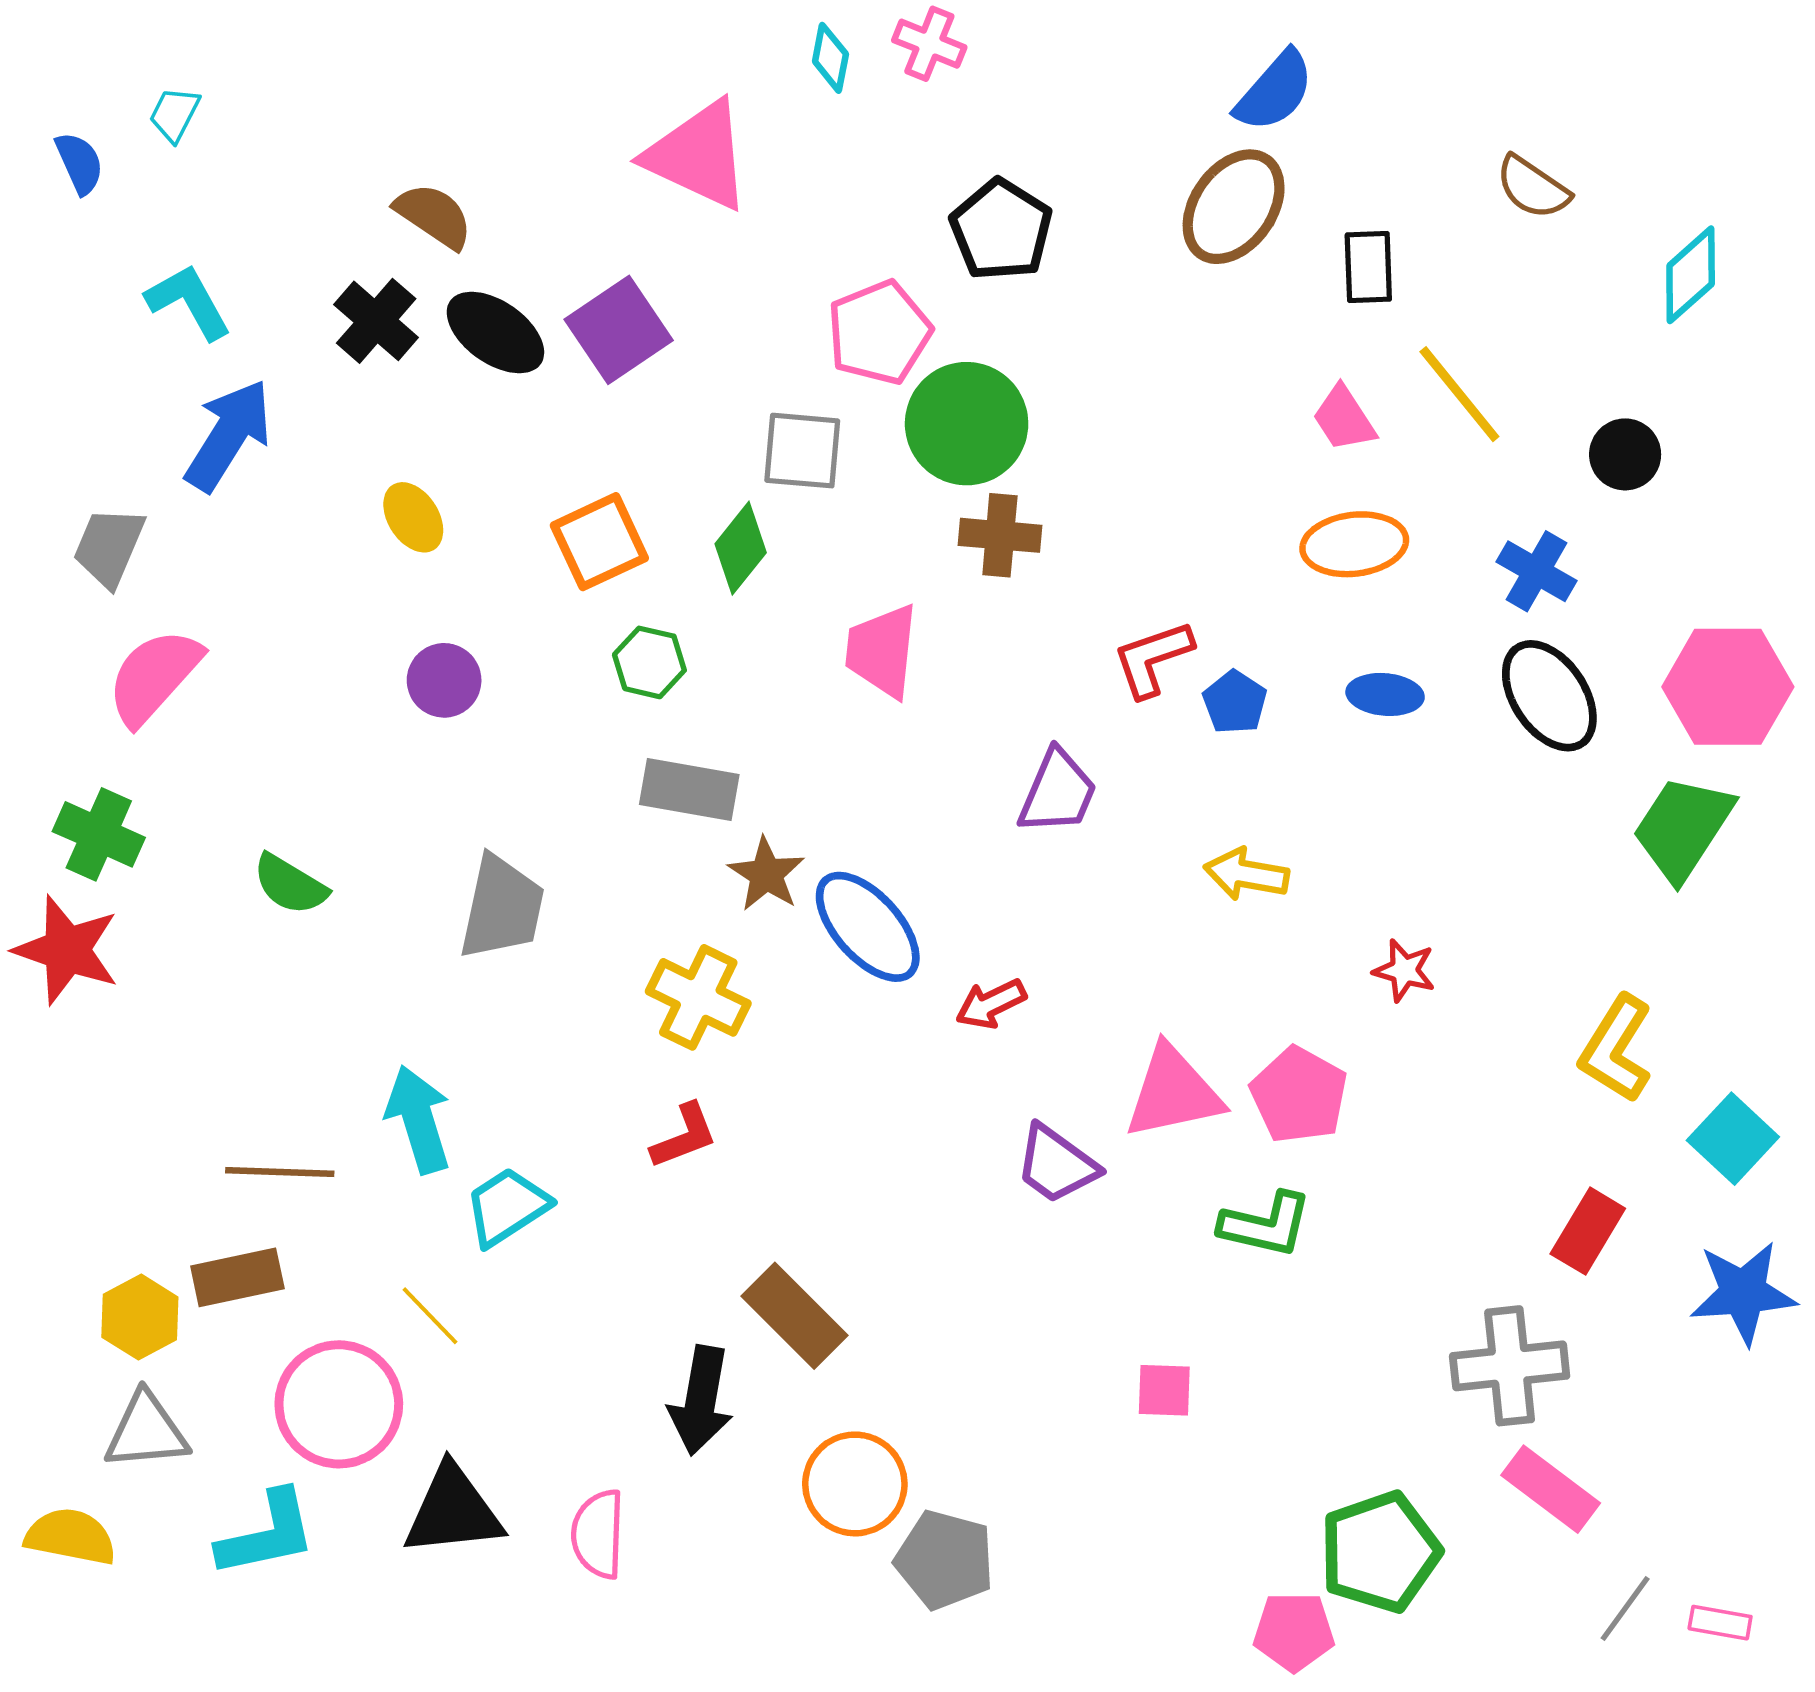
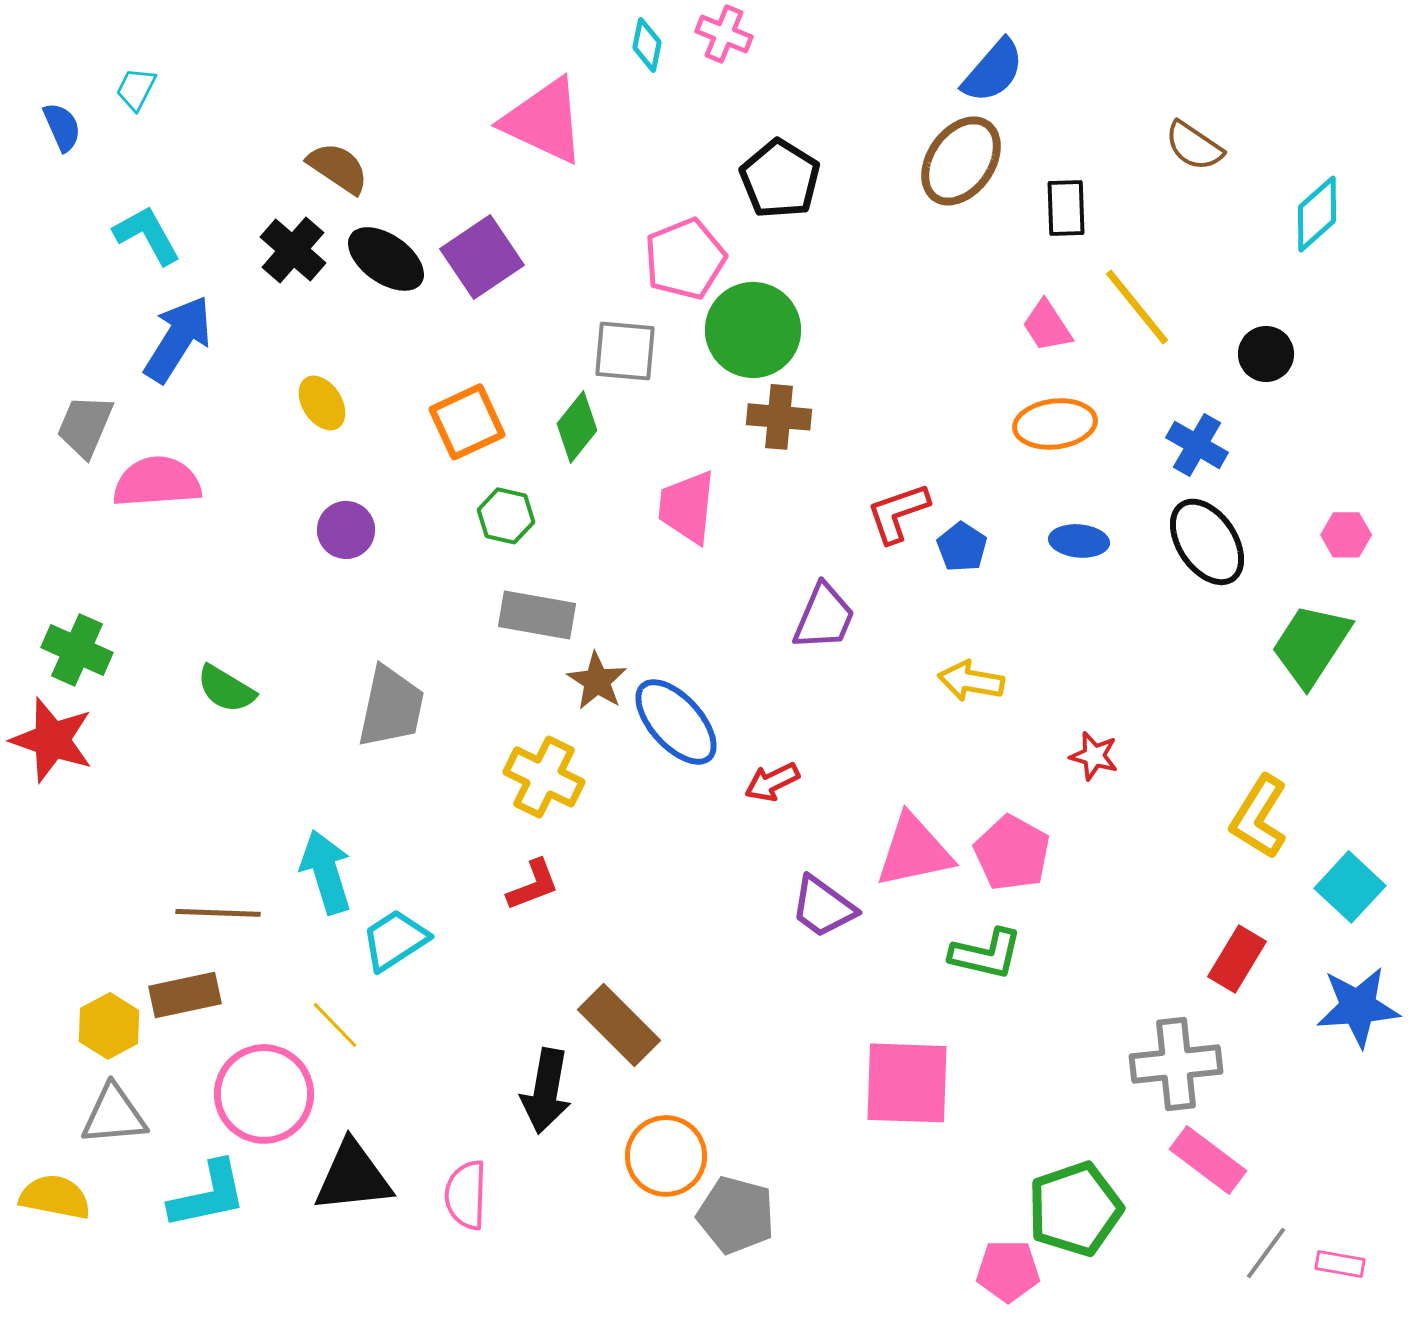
pink semicircle: (154, 677) -> (157, 482), moved, turned 44
pink hexagon: (1728, 687) -> (1346, 535), size x0.5
pink square: (1164, 1390) -> (907, 1083), size x2.0

